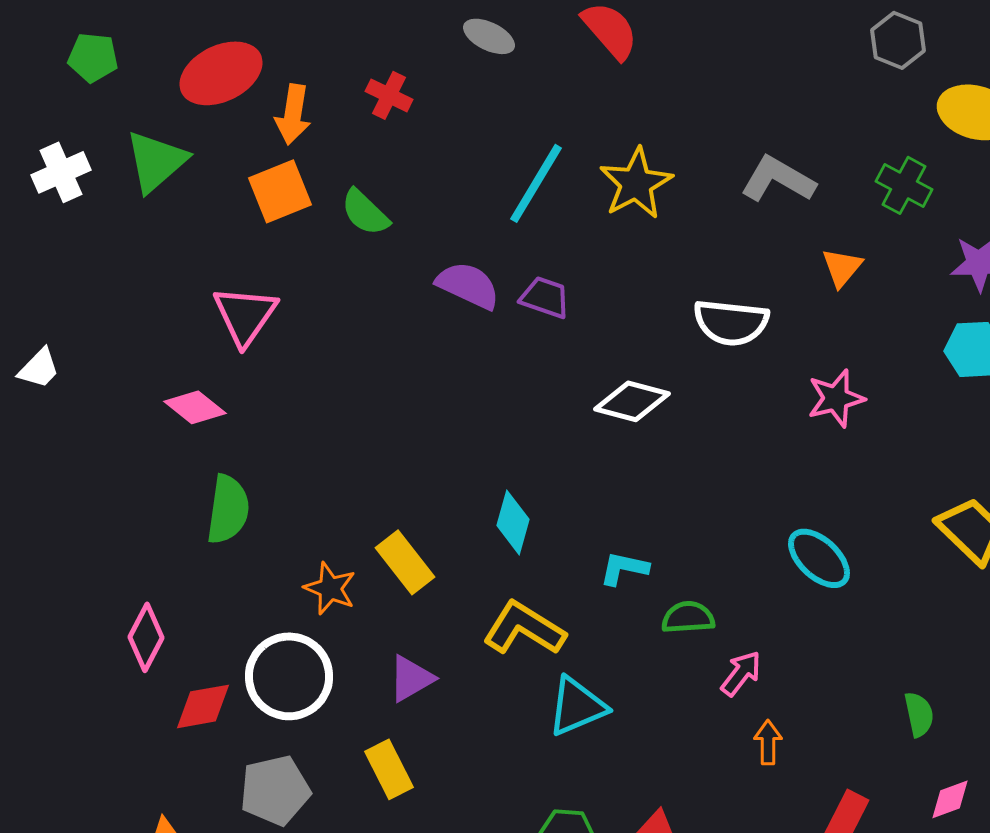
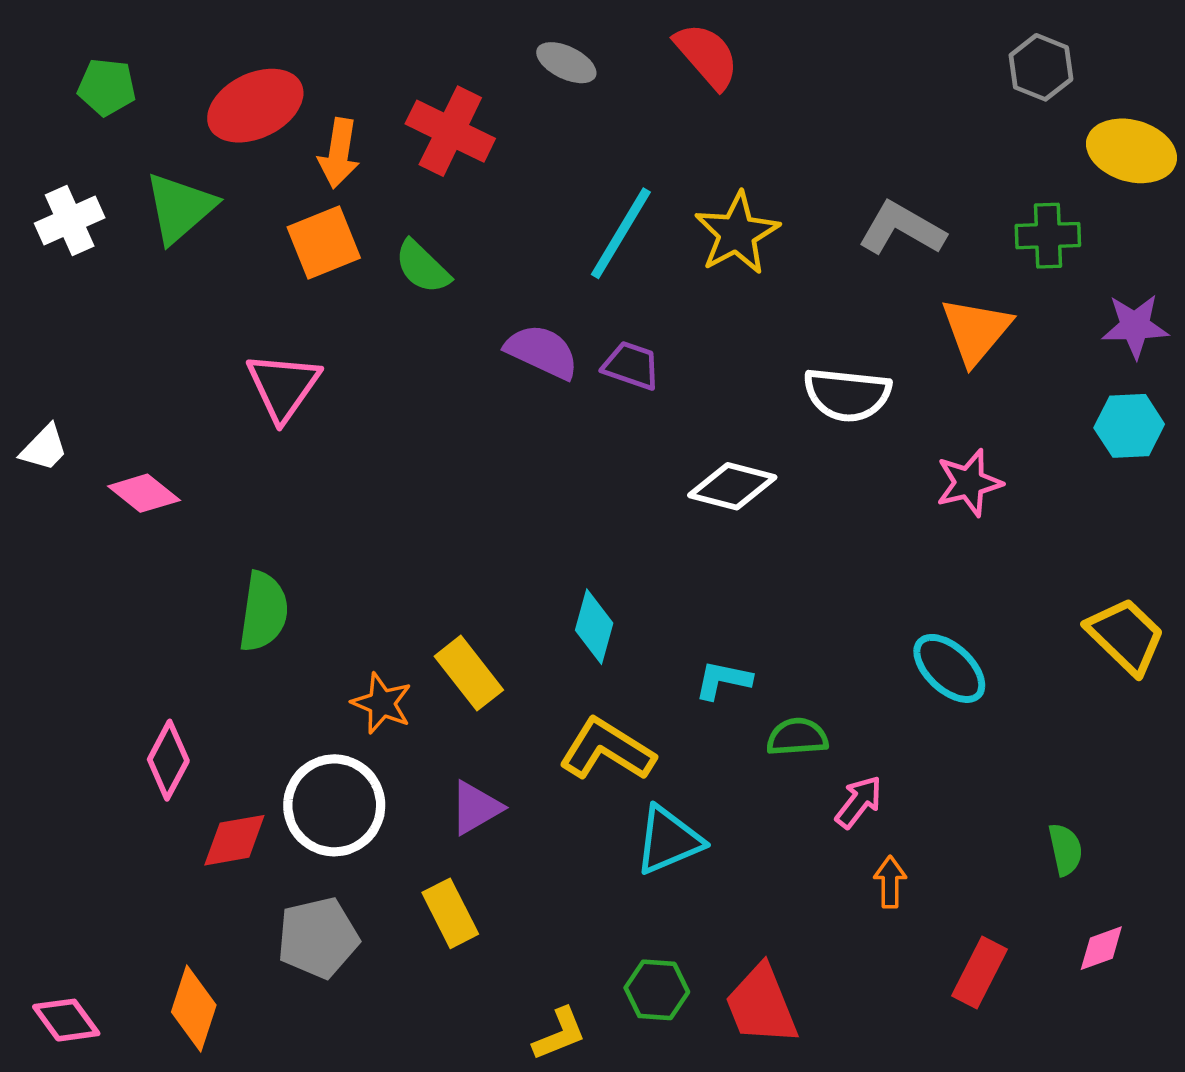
red cross: (389, 95) -> (450, 131), size x1.6
green cross: (904, 185) -> (1048, 236), turned -30
orange triangle: (842, 267) -> (976, 331), size x1.5
pink diamond: (195, 407) -> (144, 493), moved

